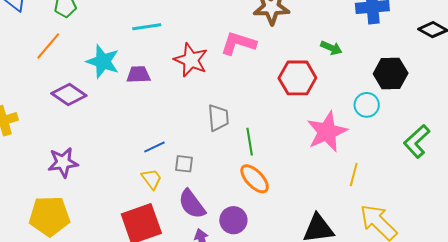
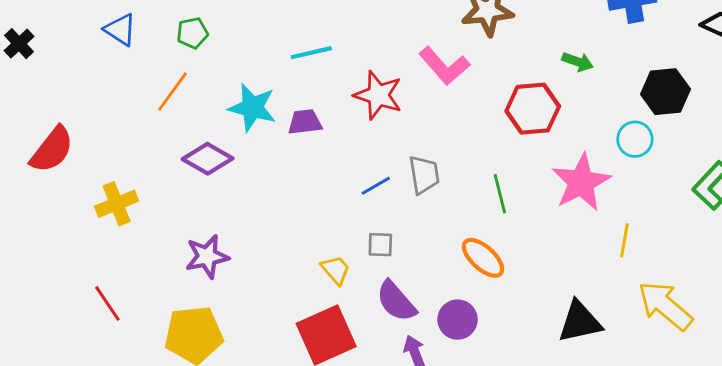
pink L-shape: (238, 43) -> (444, 66), turned -144
green line: (250, 142) -> (500, 194), moved
blue line: (154, 147) -> (376, 186), moved

